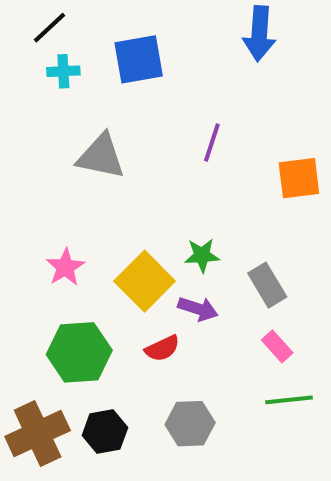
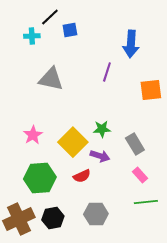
black line: (49, 28) -> (50, 17), moved
blue arrow: (259, 34) -> (131, 44), moved
blue square: (139, 59) -> (70, 30), size x0.6

